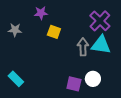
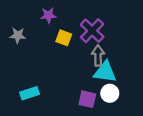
purple cross: (100, 21) -> (92, 31), moved
cyan triangle: (101, 45) -> (105, 72), moved
cyan rectangle: (16, 79) -> (30, 93), moved, turned -63

